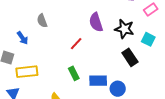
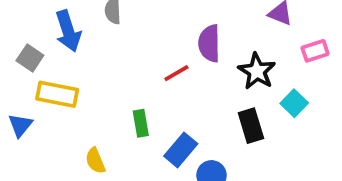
blue arrow: (23, 38) -> (68, 31), size x1.5
red line: (76, 44) -> (176, 73), moved
blue rectangle: (98, 81) -> (181, 150), turned -66

